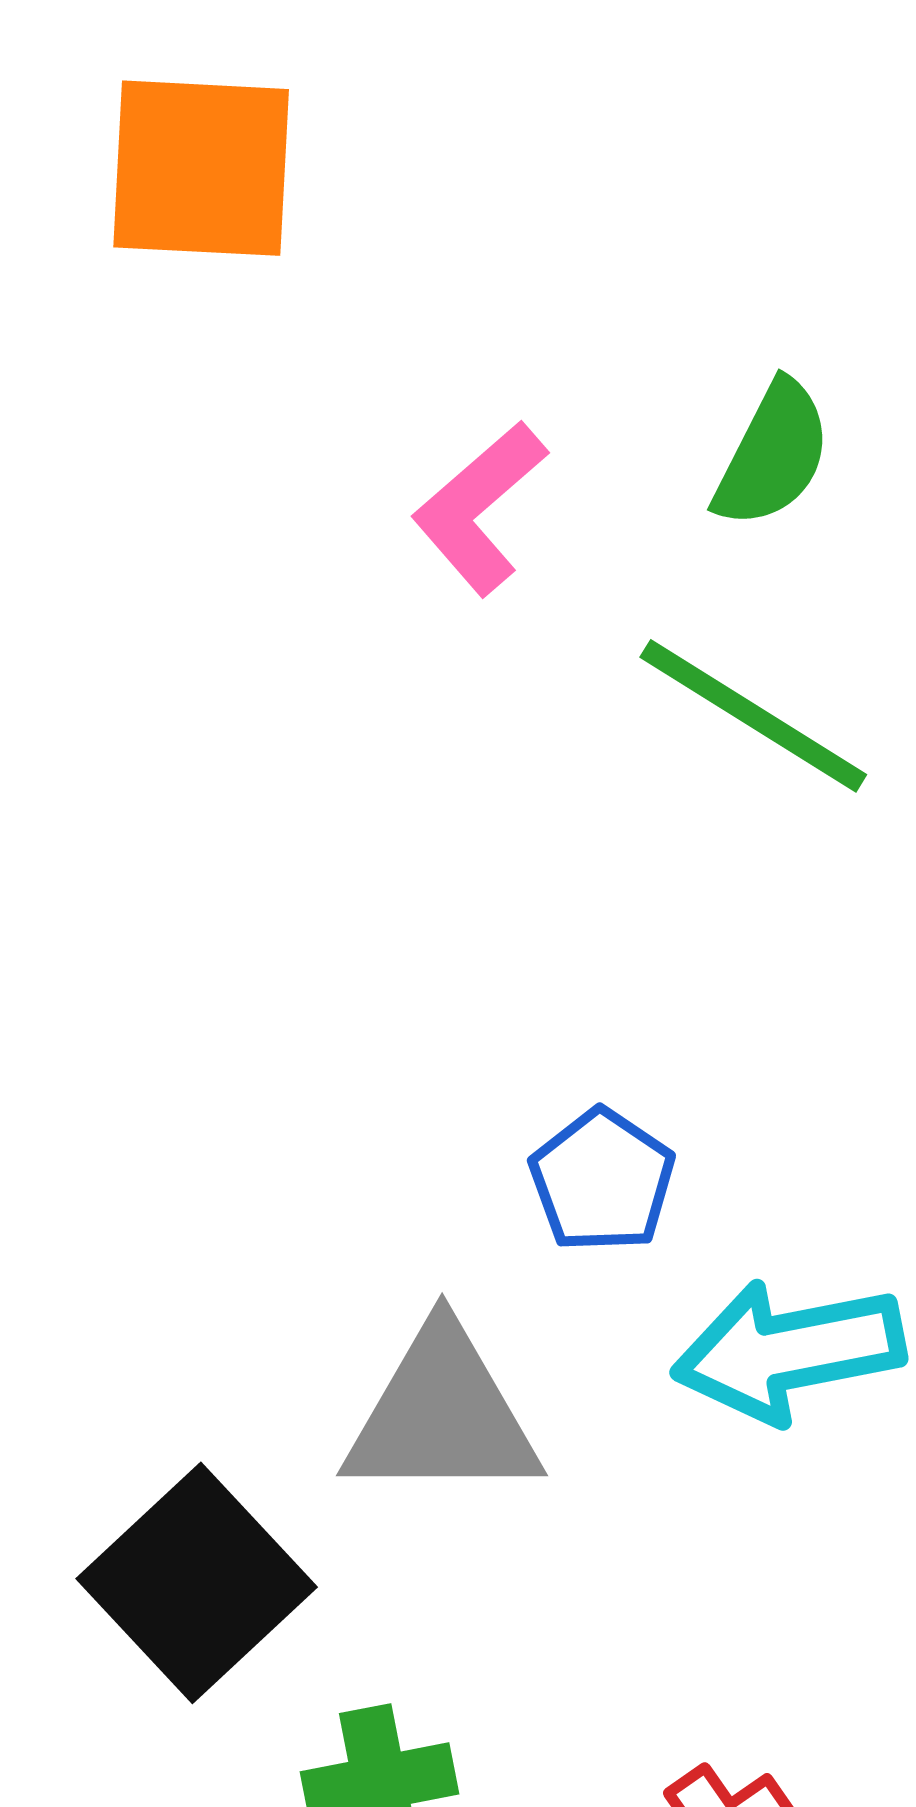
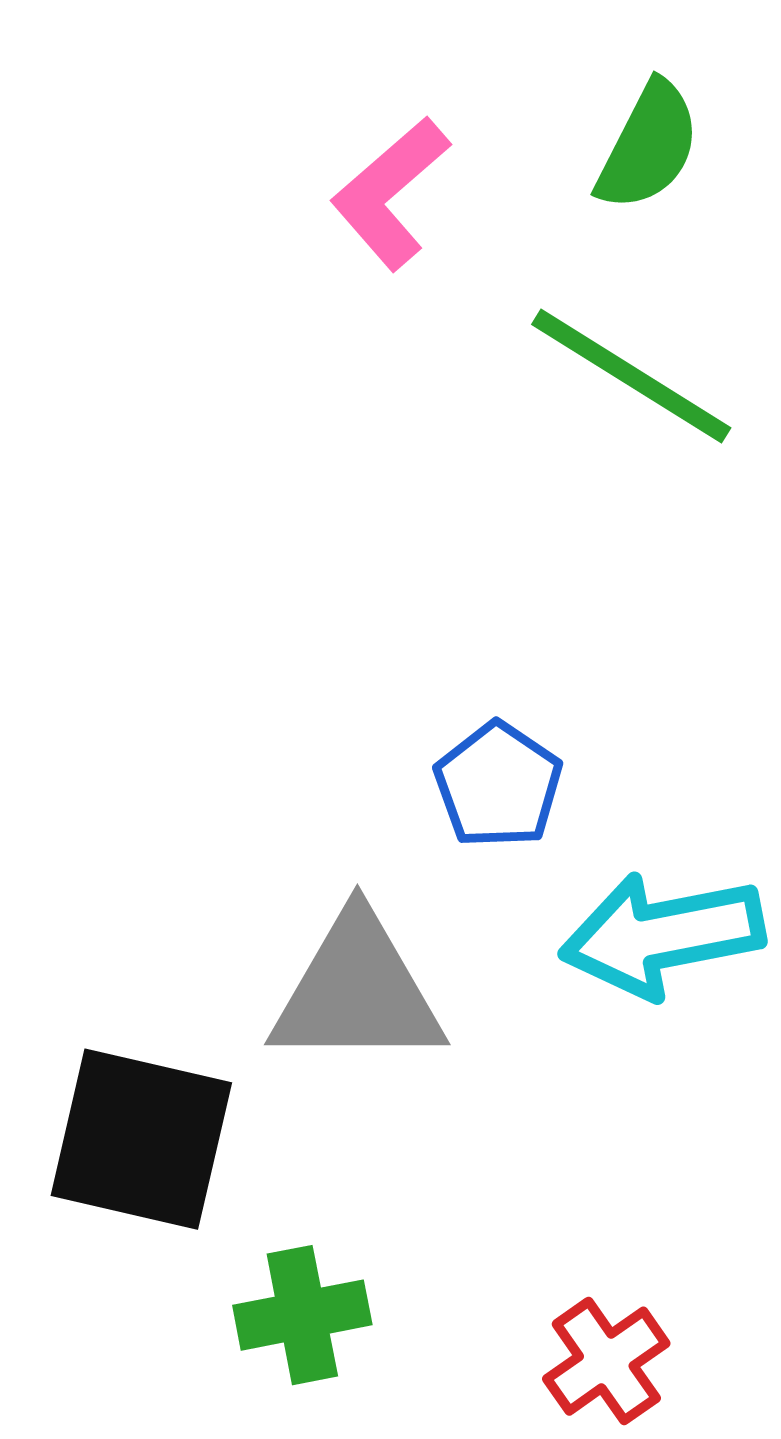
black square: (197, 1583) -> (141, 1139), turned -34

